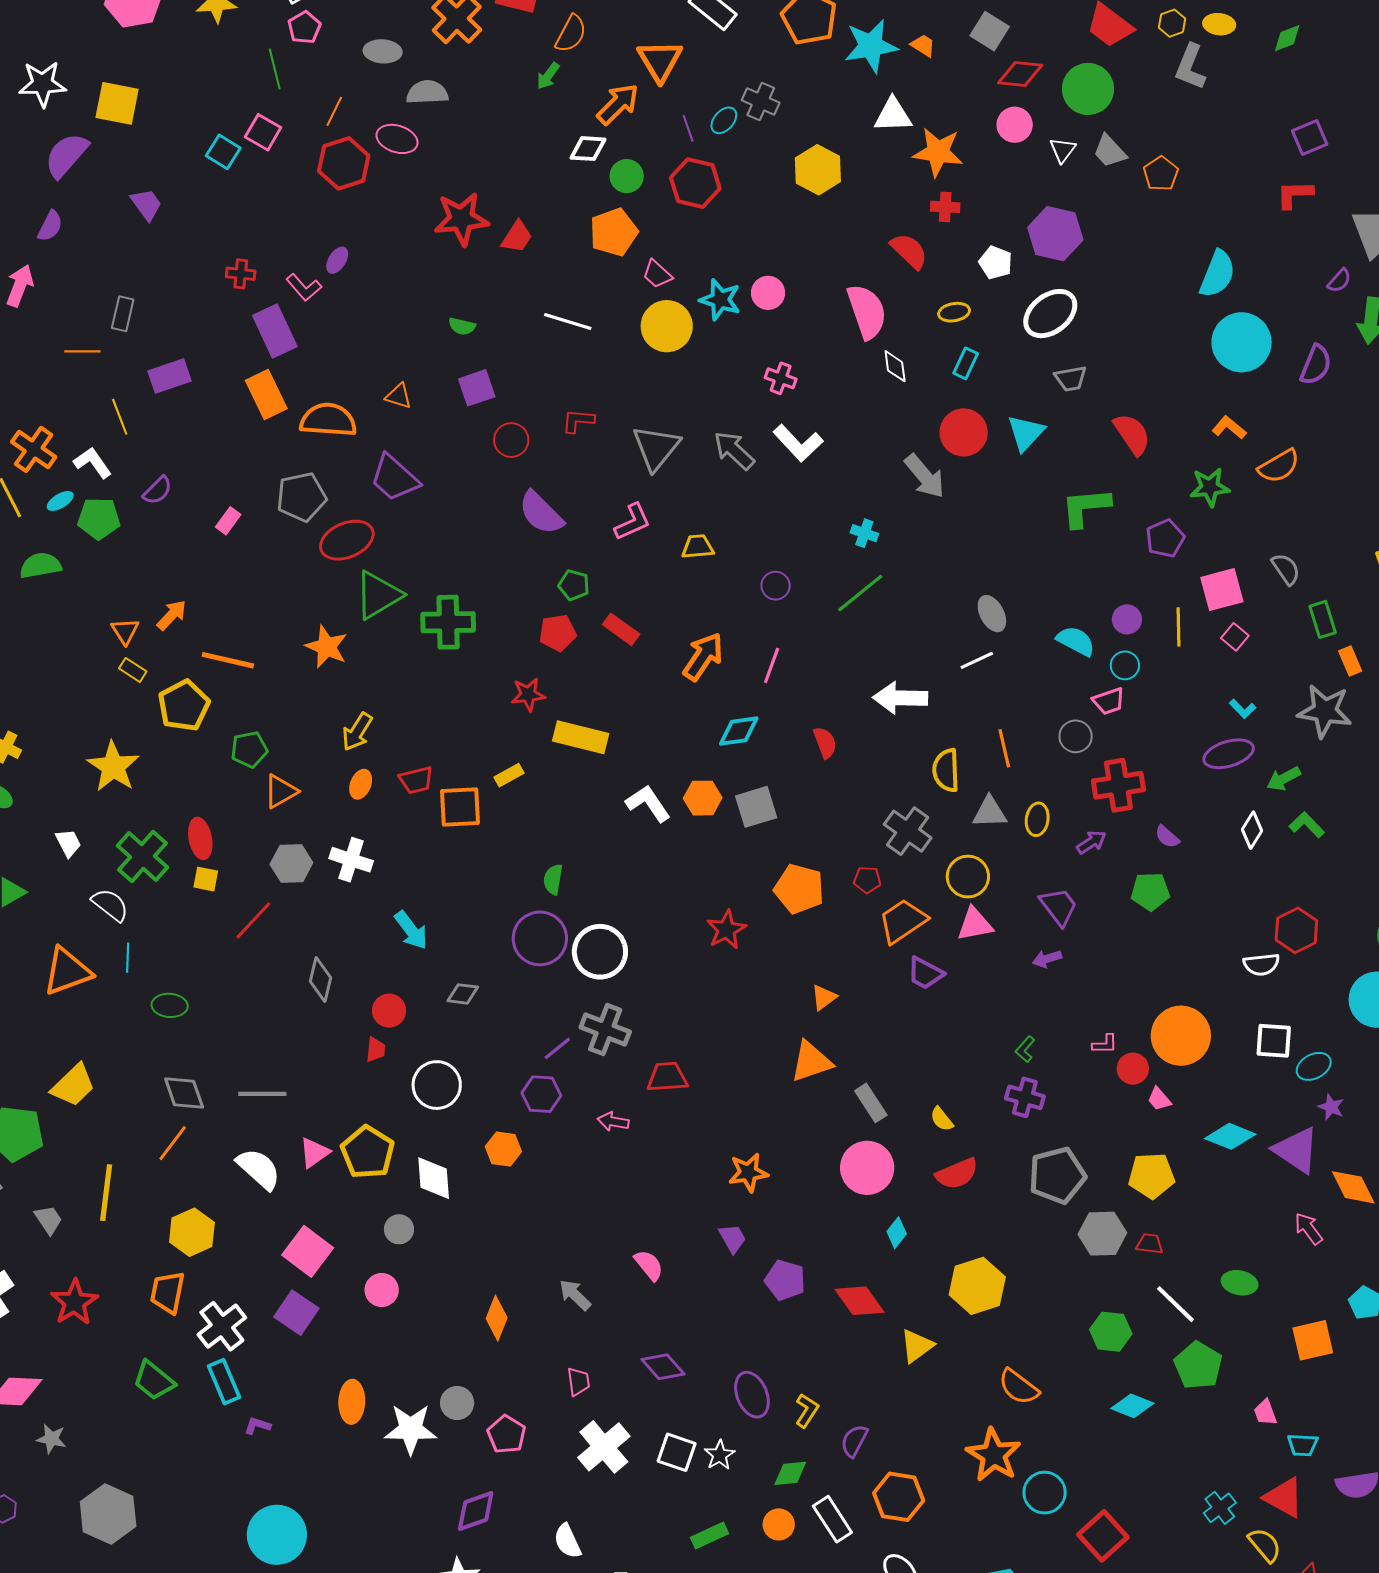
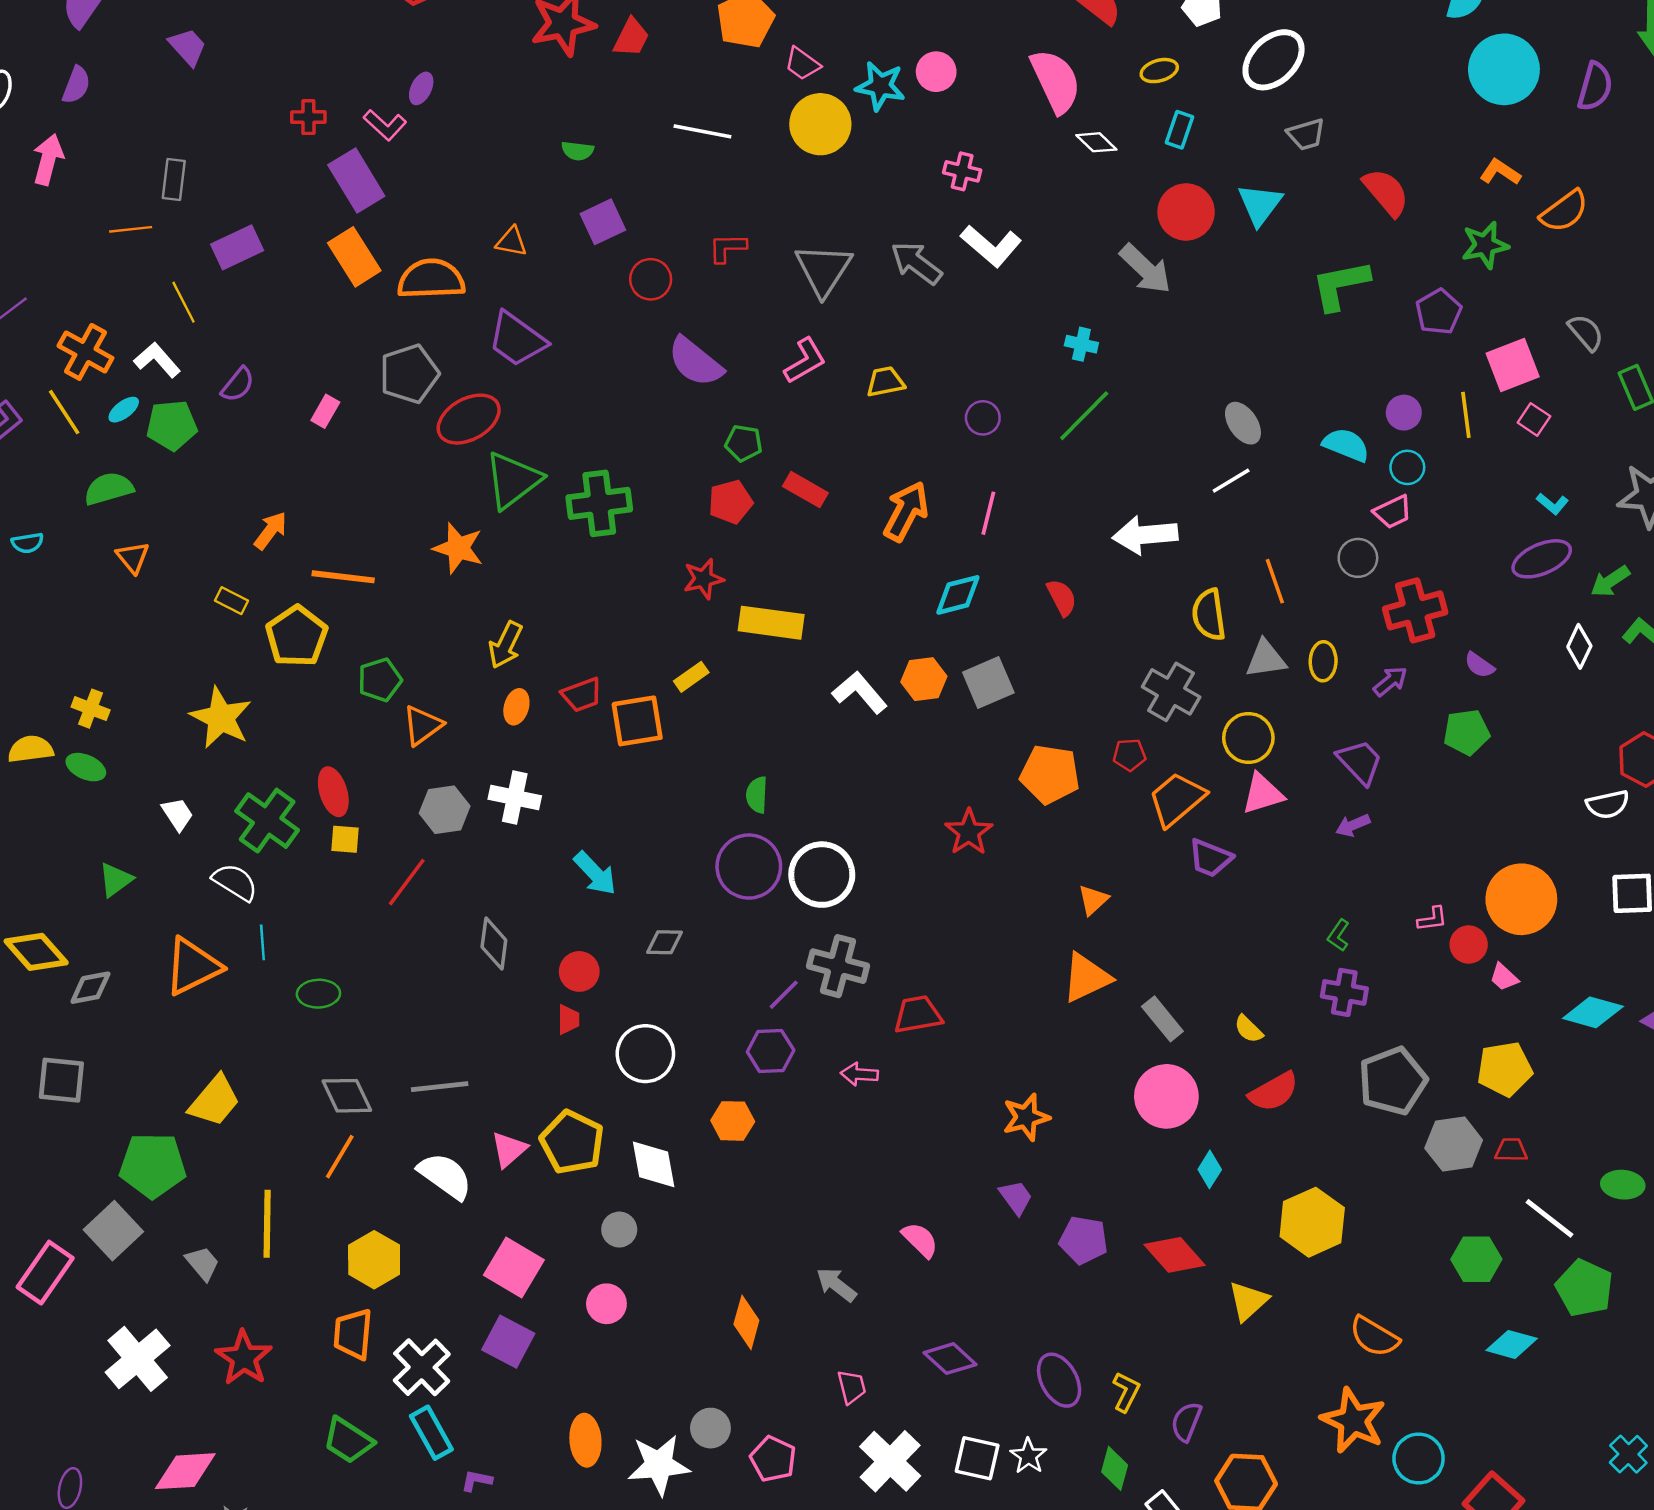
white diamond: (895, 366) -> (1096, 142), turned -32
orange triangle: (125, 631) -> (133, 557), moved
green diamond: (790, 1473) -> (1115, 1468), turned -63

